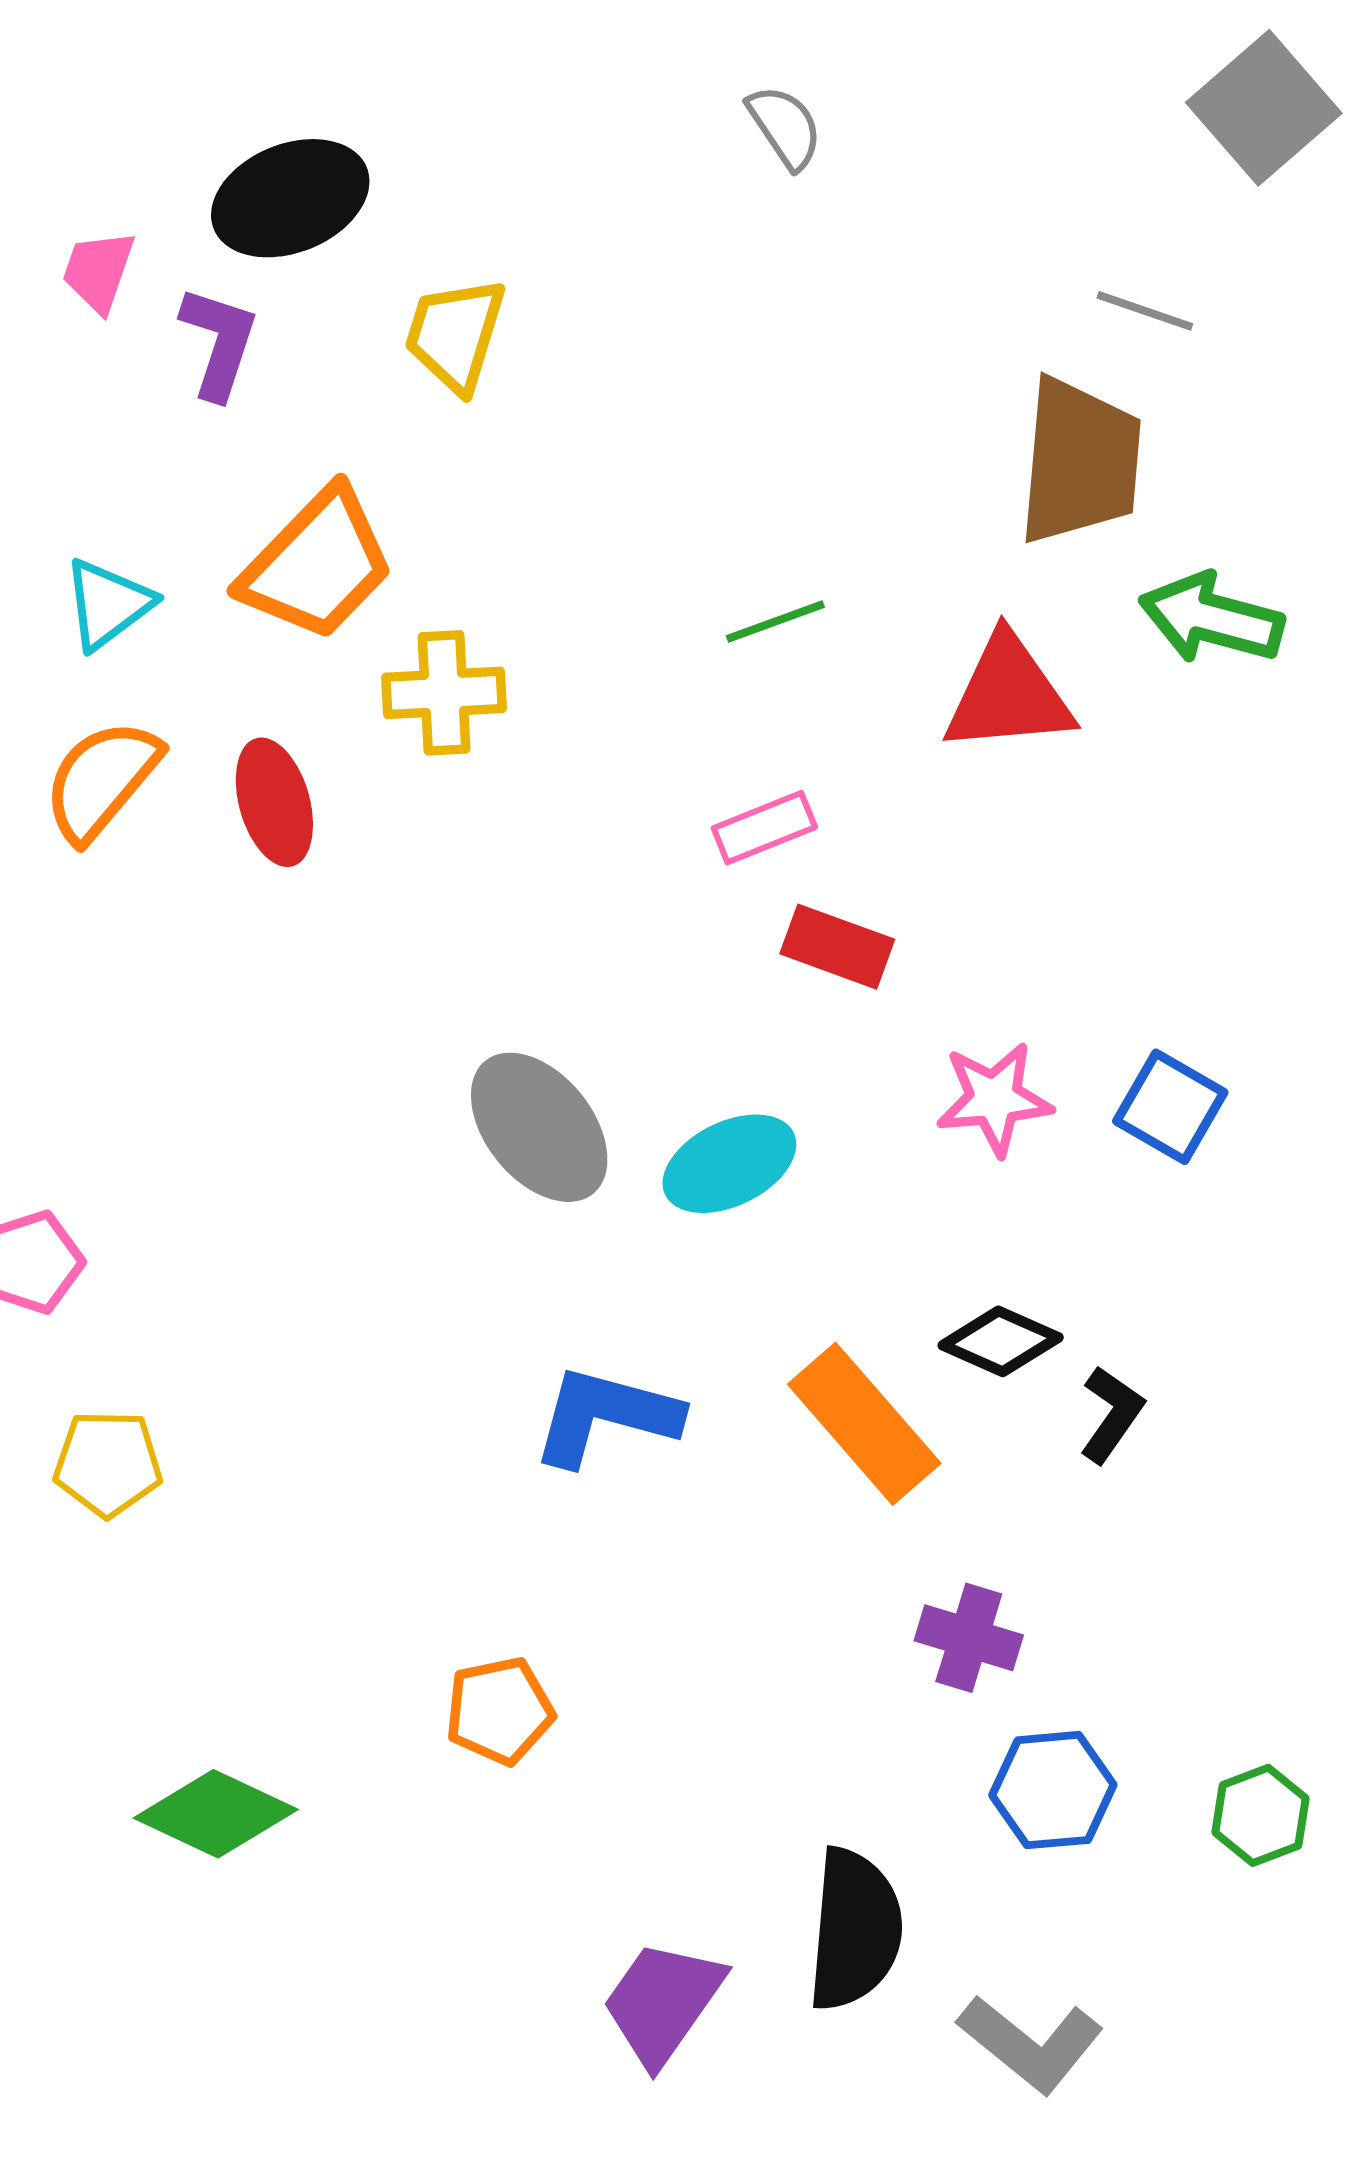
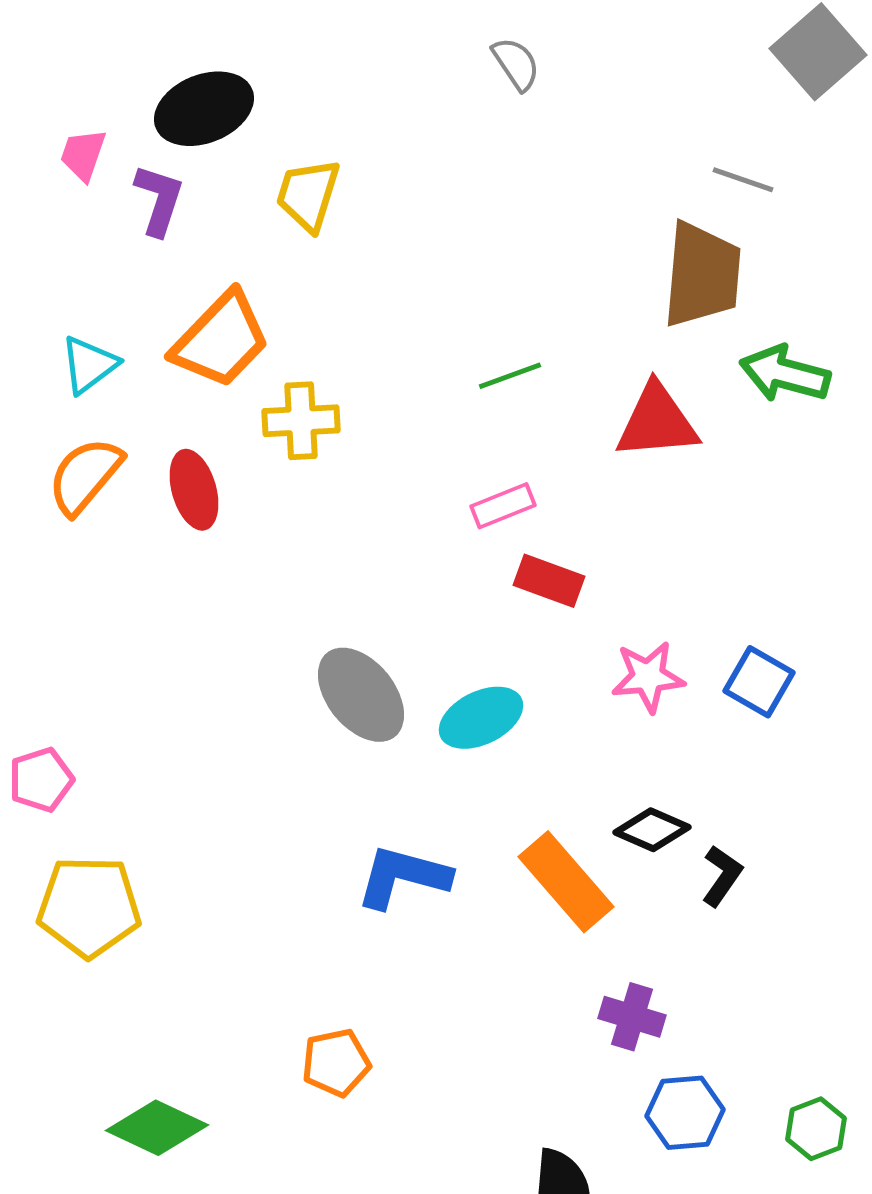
yellow pentagon: (108, 1463) -> (89, 907), size x1.5

